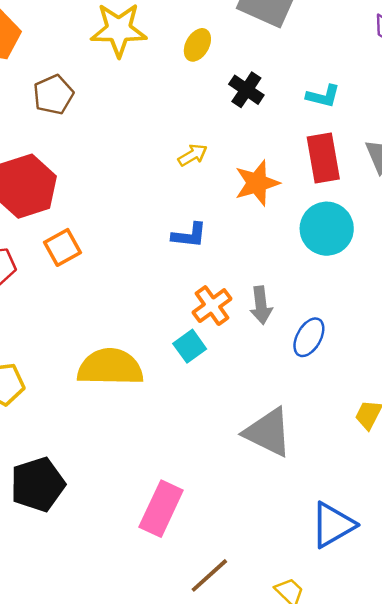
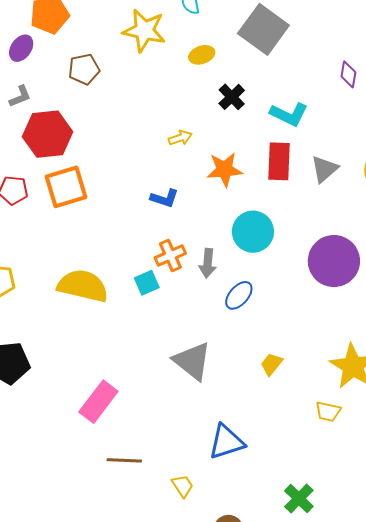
yellow ellipse: (197, 45) -> (202, 55), turned 30
cyan L-shape: (323, 96) -> (289, 114), size x1.4
cyan circle: (327, 229) -> (253, 232), moved
orange square: (63, 247) -> (66, 187), size x1.5
brown line: (209, 575) -> (124, 460), turned 32

